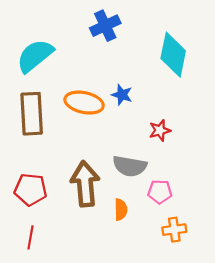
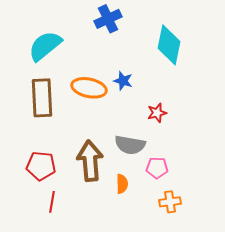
red line: (31, 237) -> (52, 202), moved

